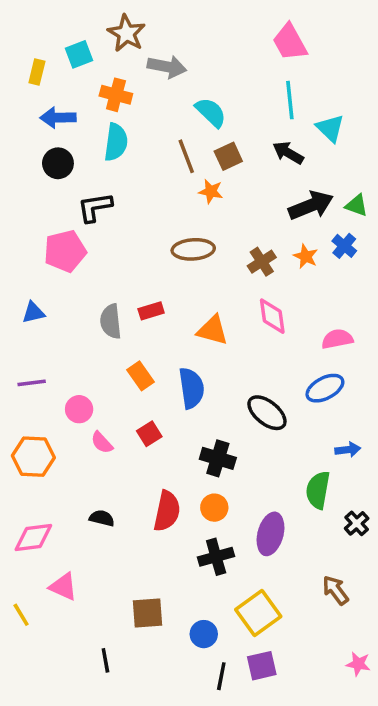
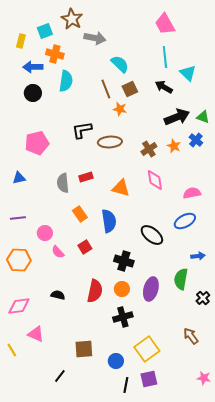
orange cross: (116, 95) -> (55, 54), moved
black L-shape: (95, 207) -> (82, 130), moved
purple ellipse: (271, 534) -> (151, 289), moved
black line: (105, 660) -> (60, 376), turned 48

